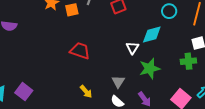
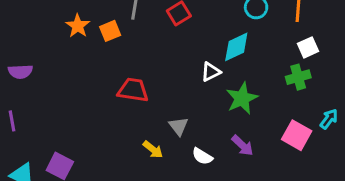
white triangle: (132, 48) -> (211, 72), turned 40
gray triangle: (118, 82) -> (179, 126), moved

